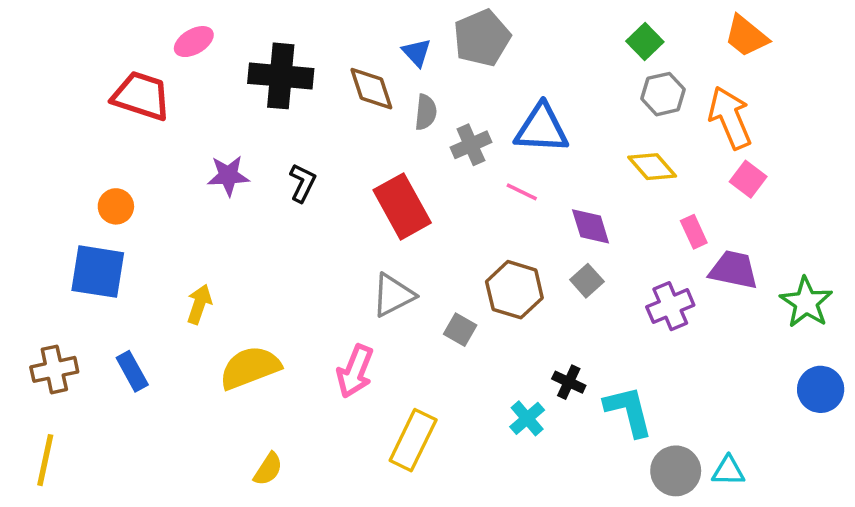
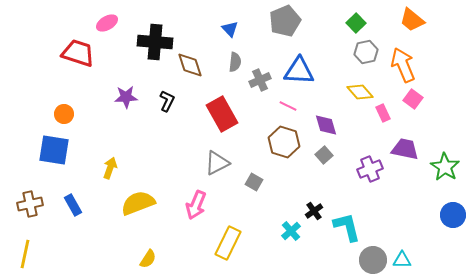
gray pentagon: (482, 38) -> (285, 21), moved
brown diamond: (371, 89) -> (190, 65), moved
pink rectangle: (694, 232) -> (383, 113), moved
brown hexagon: (514, 290) -> (284, 142), moved
black cross: (569, 382) -> (314, 211), turned 30

